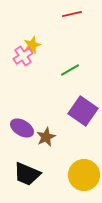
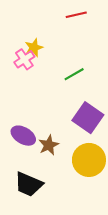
yellow circle: (84, 175) -> (89, 160), moved

